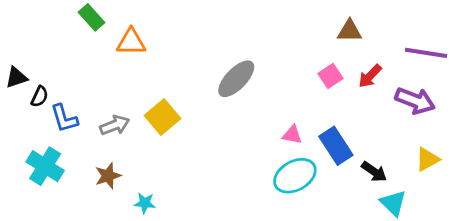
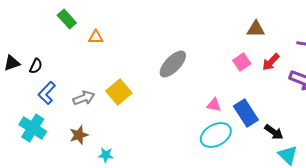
orange triangle: (131, 42) -> (96, 37), size x0.7
black semicircle: (40, 97) -> (36, 66), moved
blue L-shape: (64, 118) -> (47, 93), turned 60

